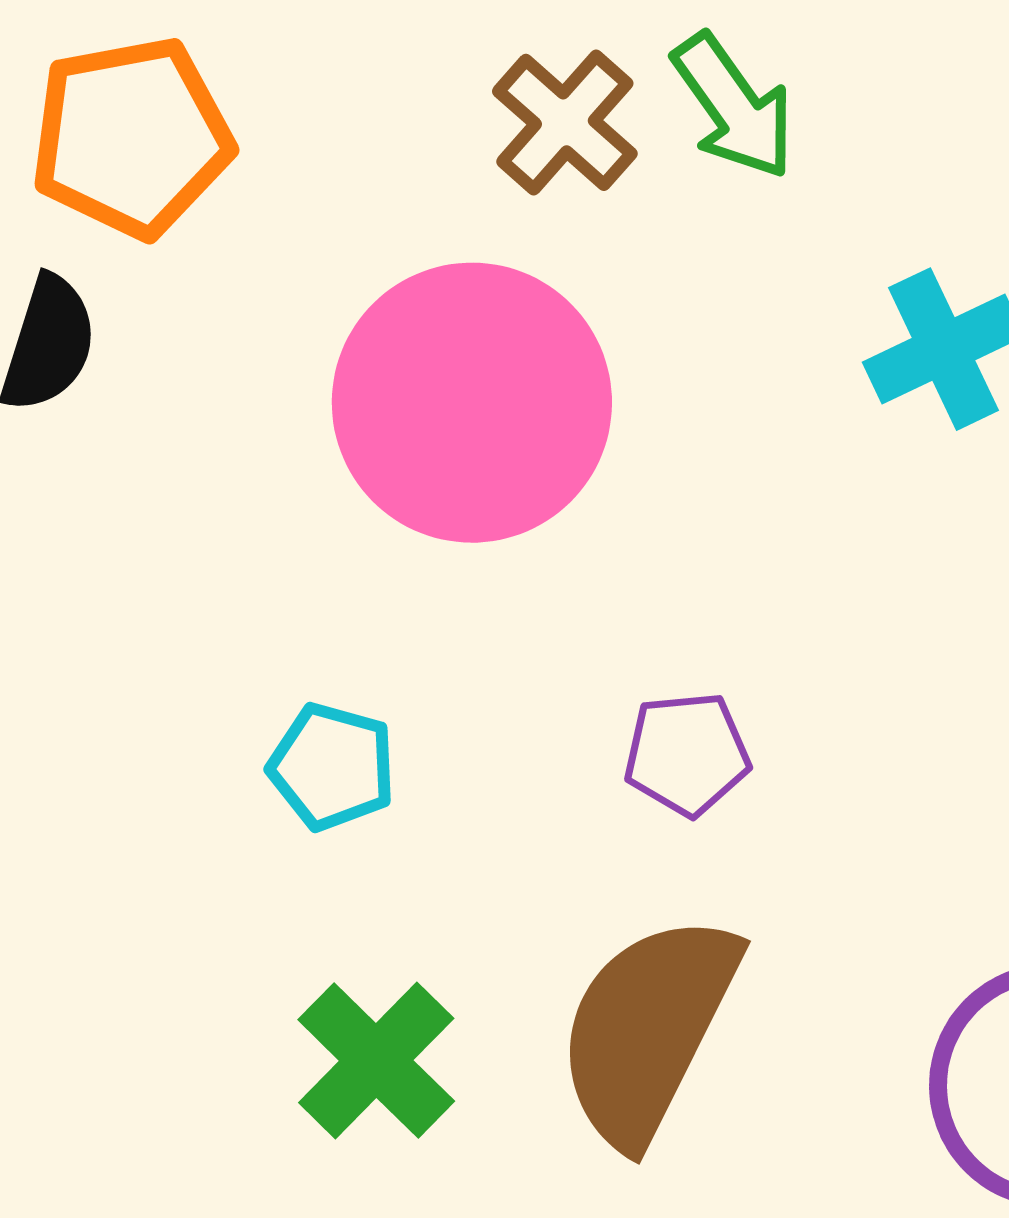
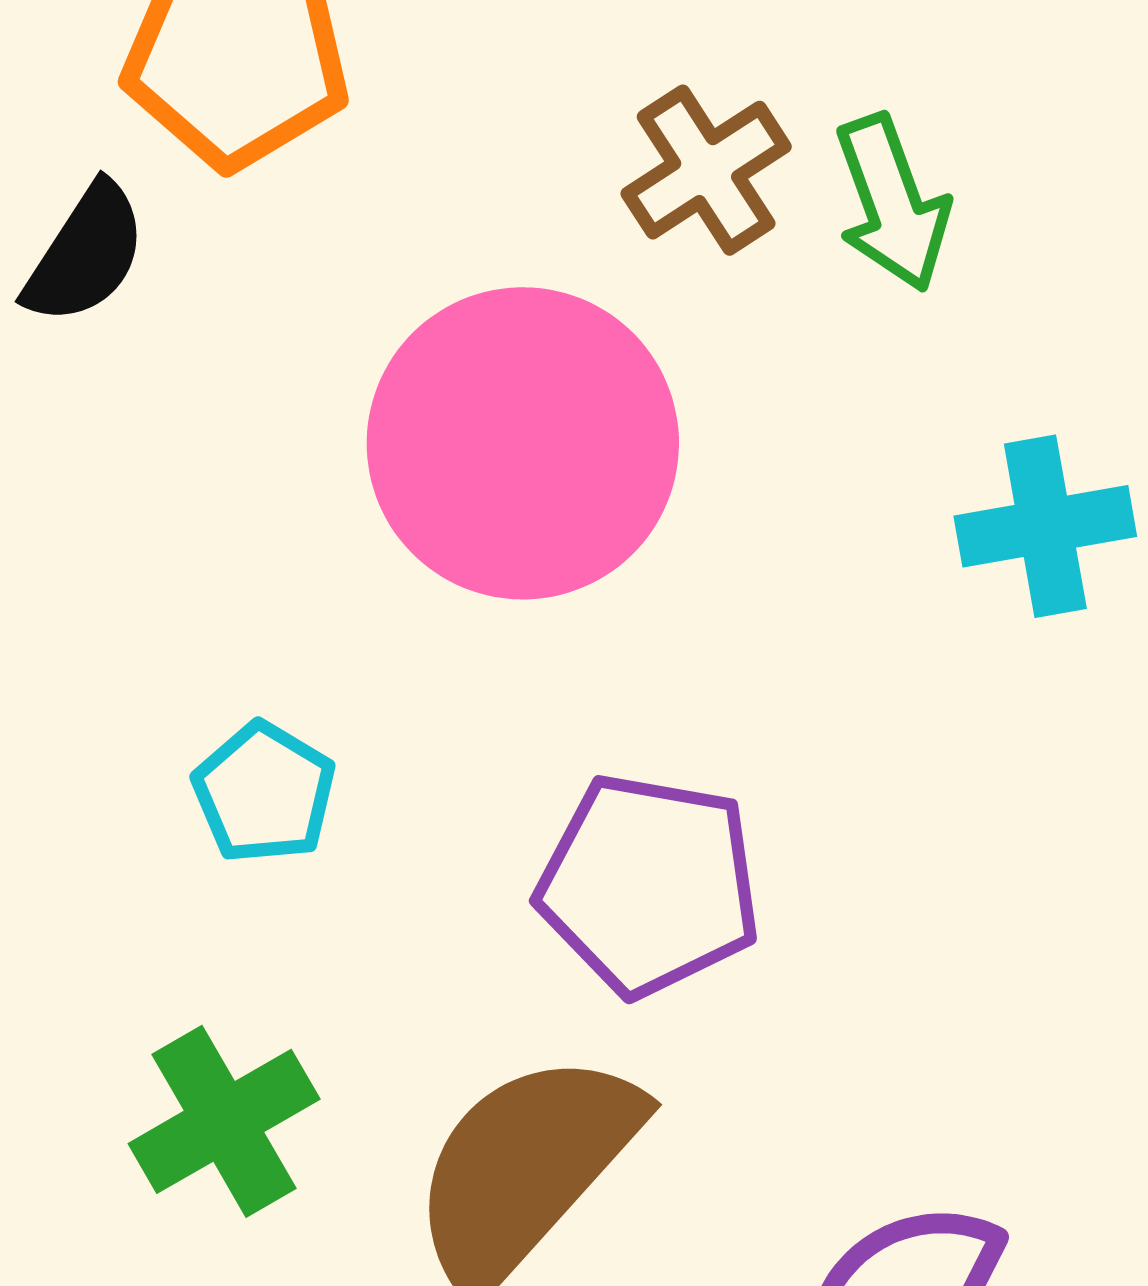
purple pentagon: (687, 754) -> (649, 885), size x1.6

